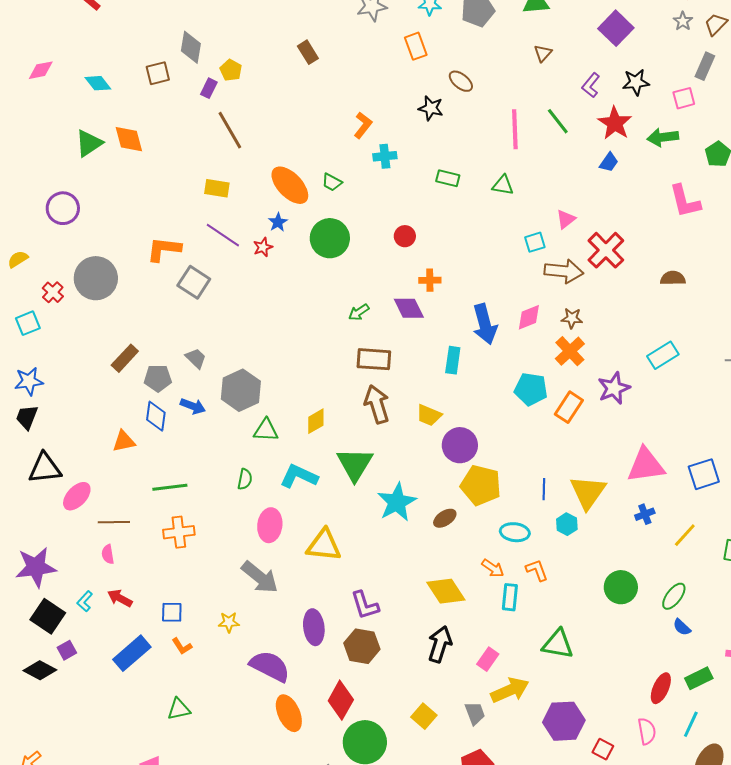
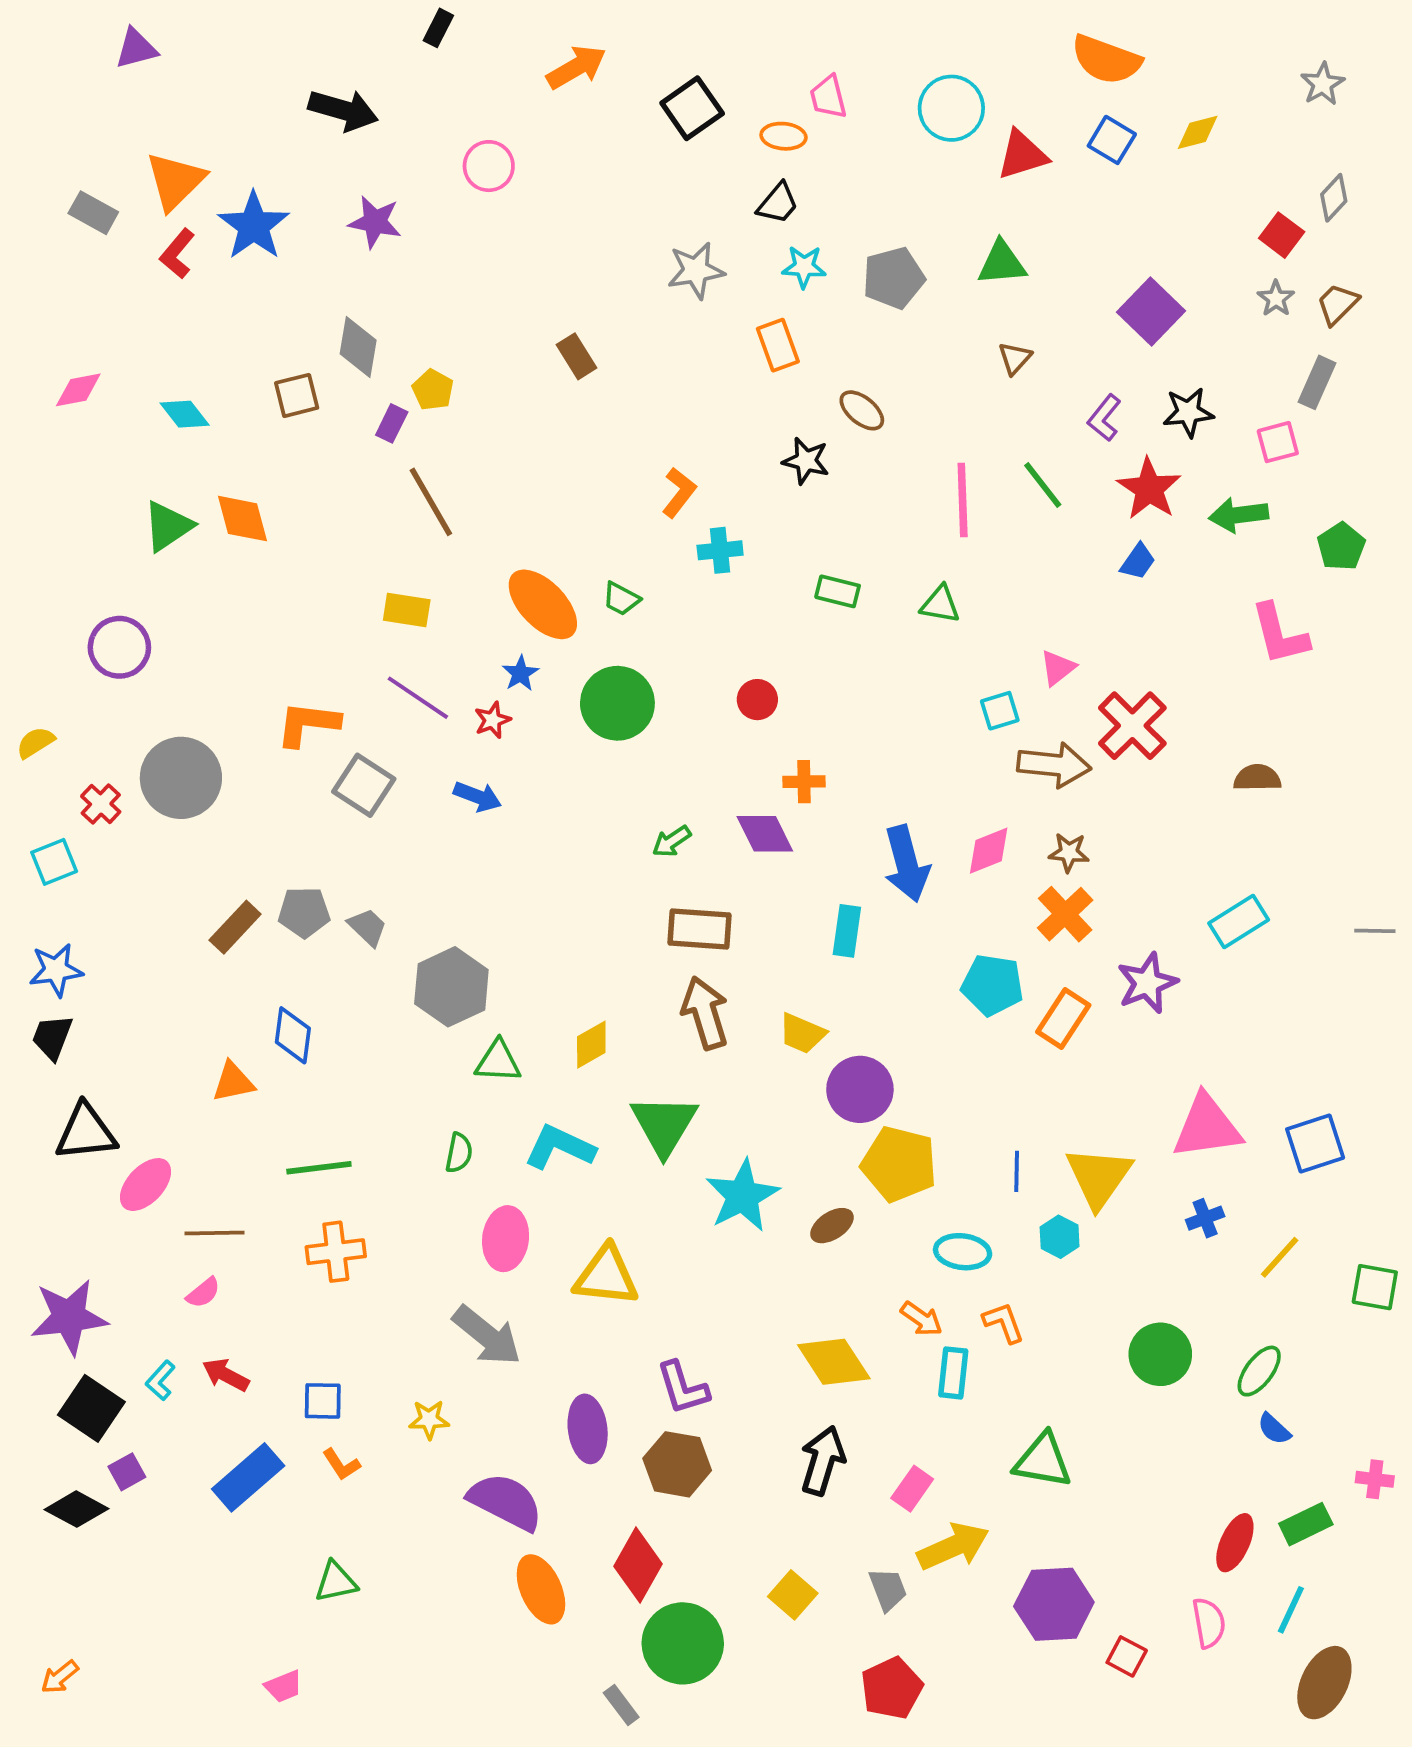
gray pentagon: (158, 378) -> (304, 912), moved
blue arrow: (193, 406) -> (478, 797), moved
pink semicircle: (108, 554) -> (203, 1293), turned -120

